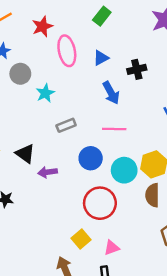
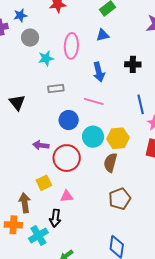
pink ellipse: (67, 51) -> (71, 46), moved
blue triangle: (101, 58) -> (103, 35), moved
black cross: (137, 69) -> (133, 64), moved
purple arrow: (48, 172) -> (41, 145), moved

